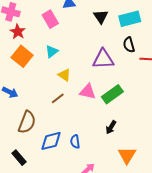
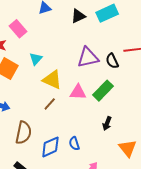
black triangle: (101, 17) -> (78, 16), turned 49
pink rectangle: (50, 19) -> (18, 29), moved
black semicircle: (129, 45) -> (112, 61), moved
yellow triangle: (64, 75) -> (52, 80), size x1.5

